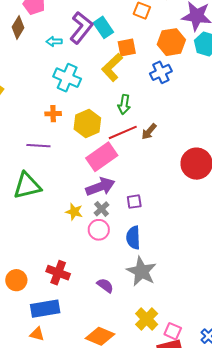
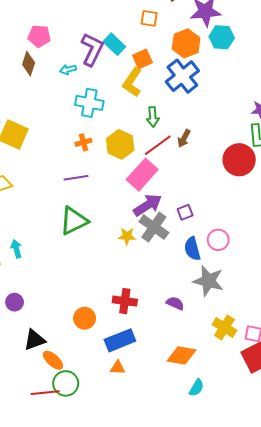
blue cross: (161, 72) -> (182, 76), size x1.5
gray cross: (101, 209) -> (154, 227), size x1.8
pink circle: (99, 230) -> (218, 240), moved

